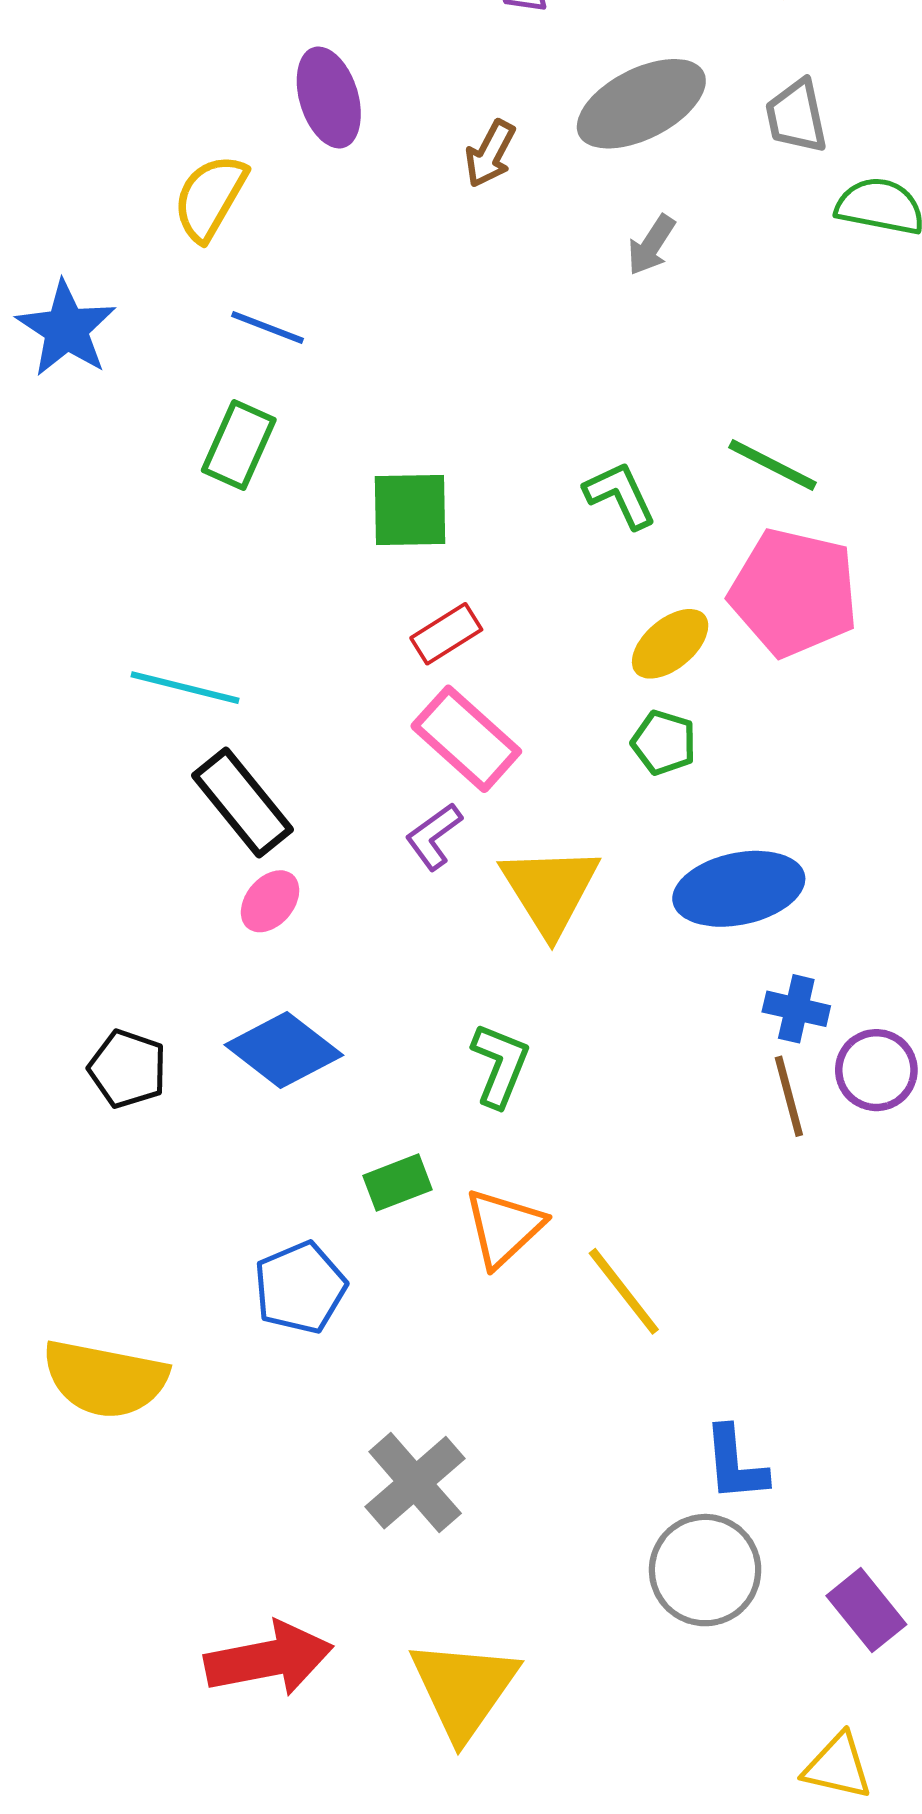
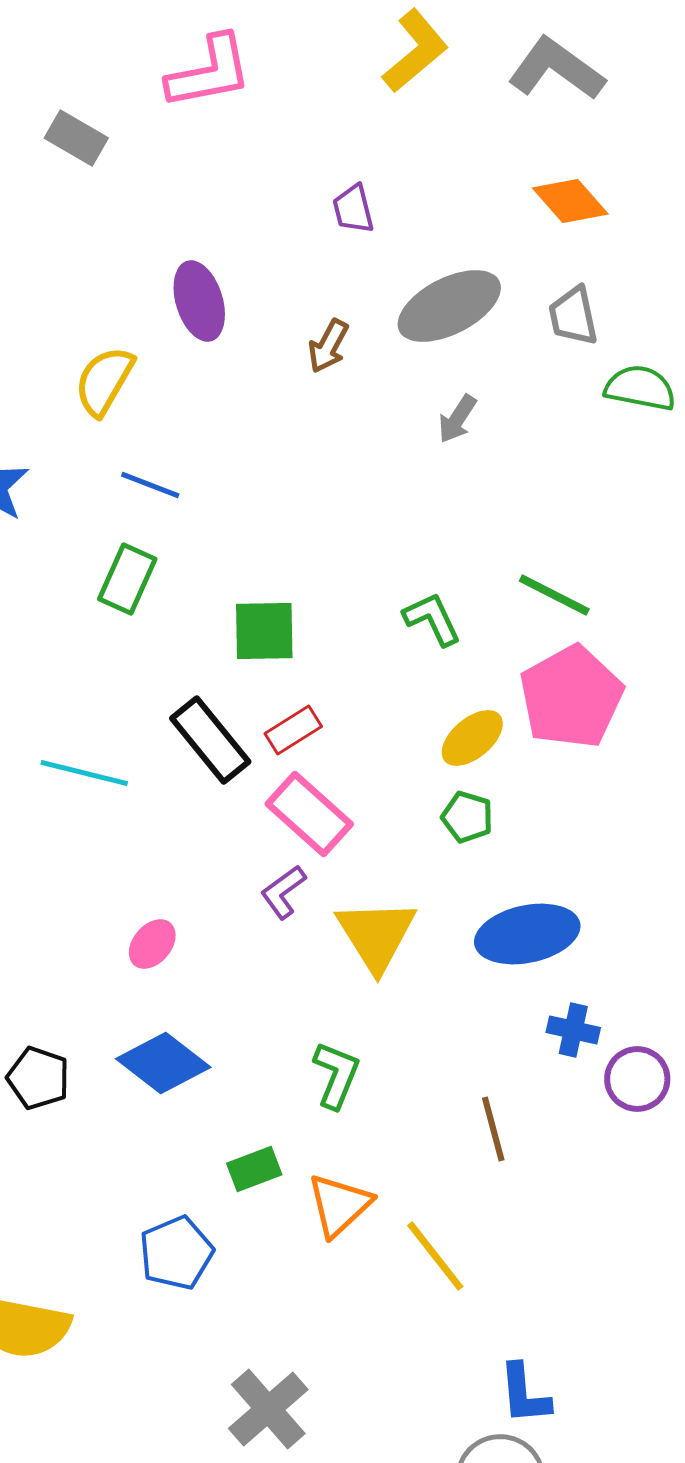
pink pentagon: (794, 593) -> (571, 697), turned 30
black rectangle: (243, 803) -> (210, 740), moved
brown line: (789, 1096) -> (493, 1129), moved

